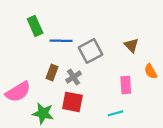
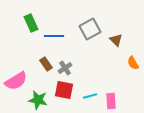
gray square: (91, 51) -> (90, 29), moved
brown rectangle: (52, 73) -> (46, 64), turned -56
pink rectangle: (126, 85) -> (111, 101), moved
cyan line: (116, 113) -> (90, 96), moved

